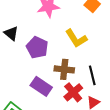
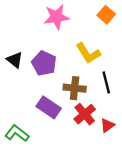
black triangle: (11, 33) -> (15, 60), moved
black line: (92, 75) -> (106, 82), moved

